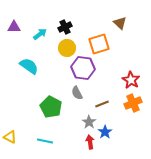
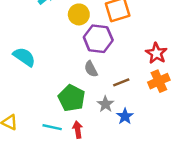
cyan semicircle: (29, 66) -> (24, 57), moved
green pentagon: (51, 107) -> (72, 98), moved
red arrow: (90, 142) -> (78, 130), moved

